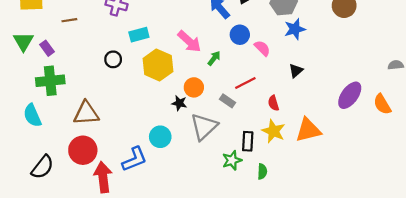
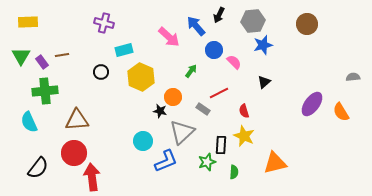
brown line: (69, 20) -> (62, 55), moved
pink arrow: (189, 41) -> (169, 37), moved
orange triangle: (308, 130) -> (275, 163), moved
blue L-shape: (134, 159) -> (166, 161), moved

